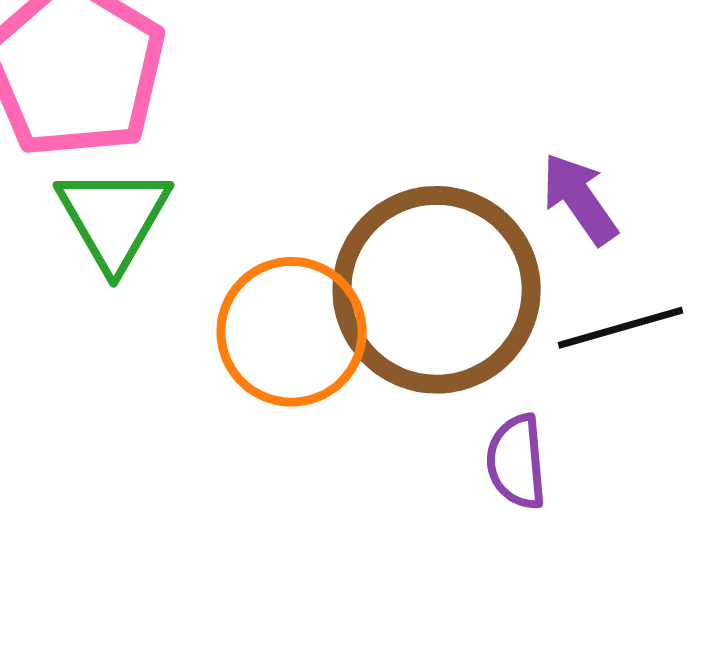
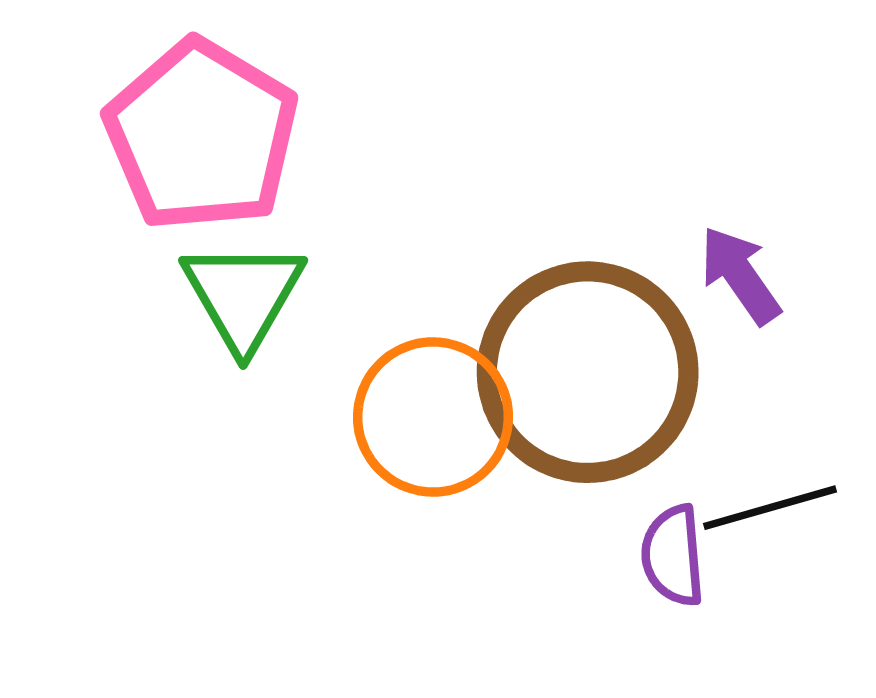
black line: (621, 328) -> (770, 508), moved

